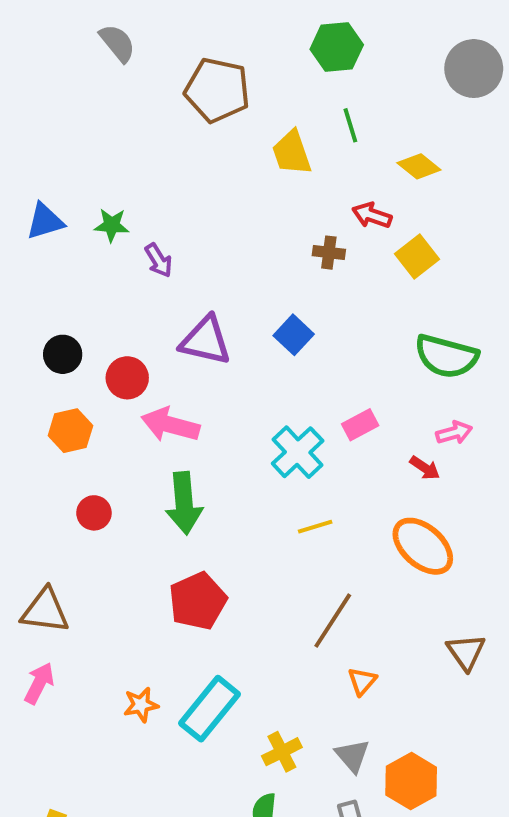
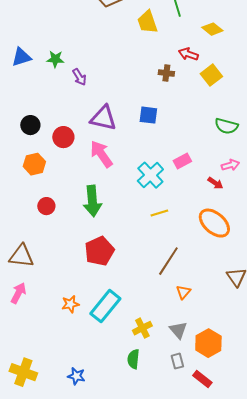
blue square: (294, 335) -> (148, 115), turned -36
green semicircle: (446, 356) -> (226, 126), size x0.7
pink arrow: (170, 425) -> (101, 154), moved, turned 40

